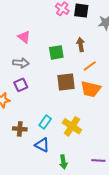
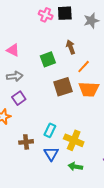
yellow cross: (72, 126) -> (74, 140), moved
blue triangle: (42, 145) -> (51, 154), turned 42
green arrow: (63, 162) -> (75, 167), turned 120

